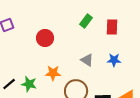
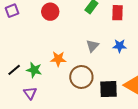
red circle: (45, 38) -> (50, 12), moved
gray triangle: (87, 60) -> (92, 46), turned 40

